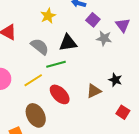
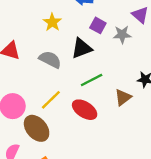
purple square: (93, 20) -> (98, 25), moved
green line: (56, 64) -> (92, 80), moved
brown ellipse: (36, 115) -> (37, 128), moved

